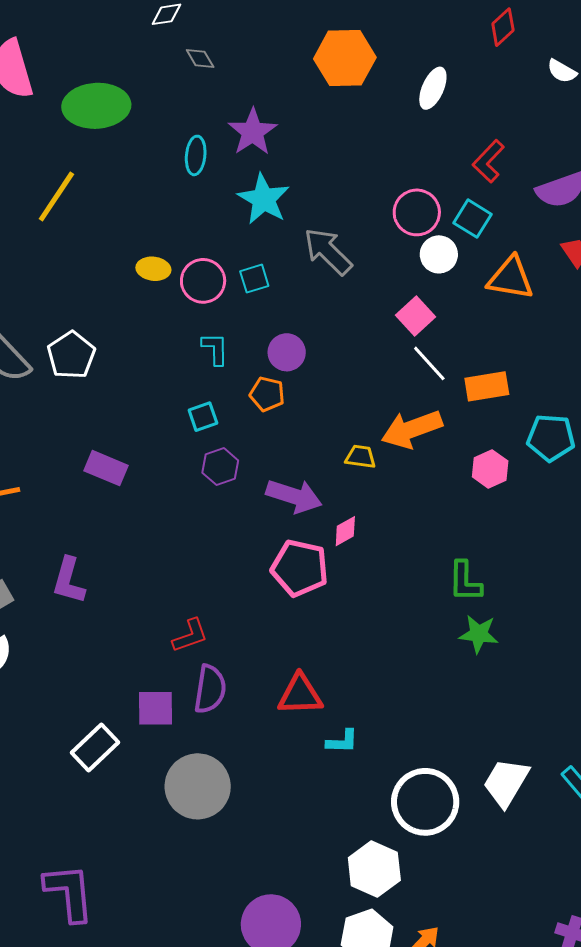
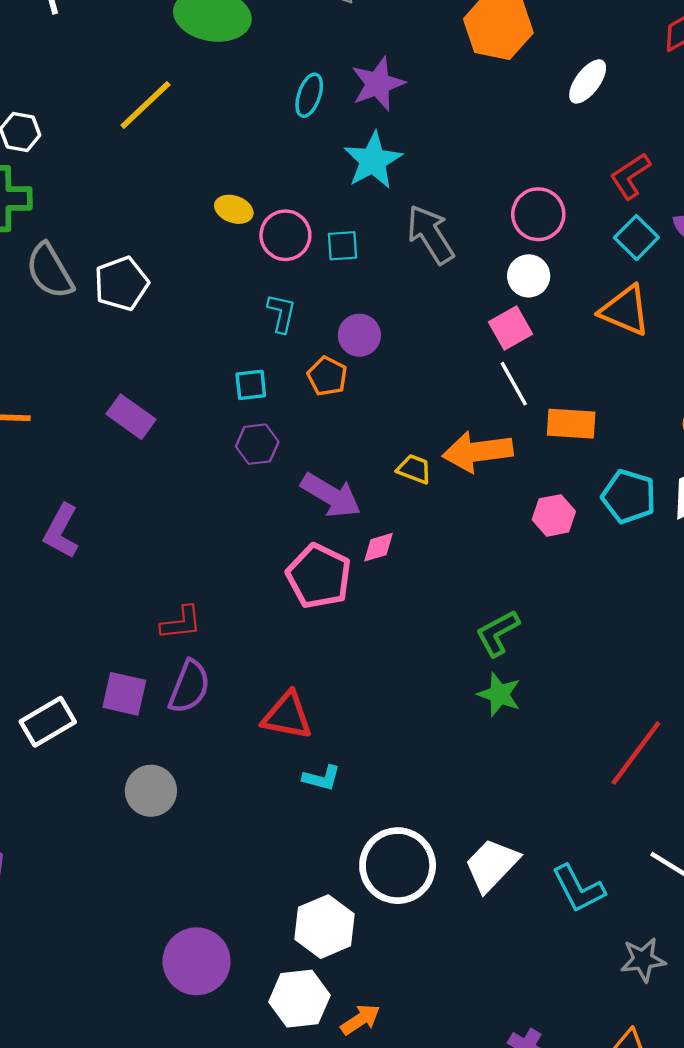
cyan square: (472, 219) -> (636, 238), moved
white circle: (439, 254) -> (529, 276), moved
green L-shape: (465, 581) -> (498, 633), turned 48
gray circle: (198, 786) -> (151, 791), size x0.7

